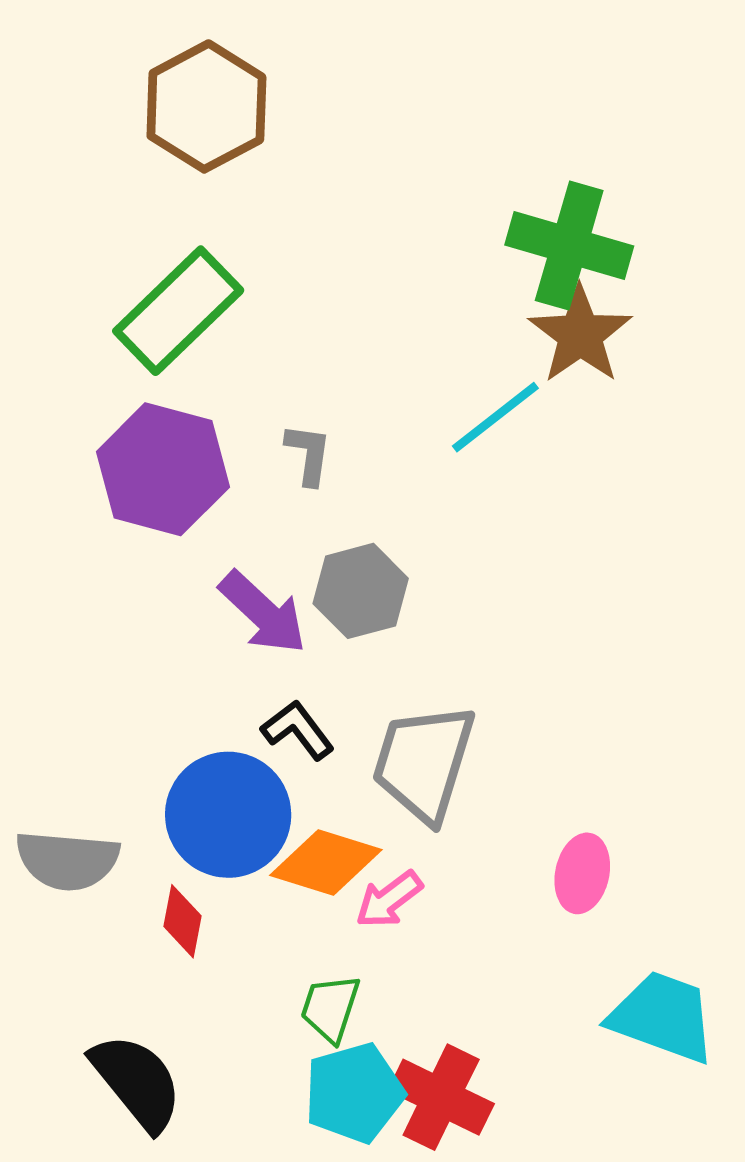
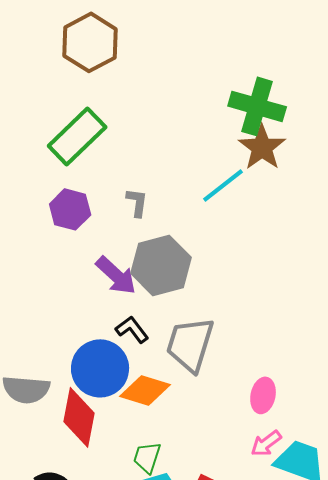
purple hexagon: (163, 469) -> (70, 209), size x0.7
gray hexagon: (361, 591) -> (161, 265), size x1.4
pink arrow: (389, 899) -> (266, 443), moved
red diamond: (183, 921) -> (79, 417), size x1.8

